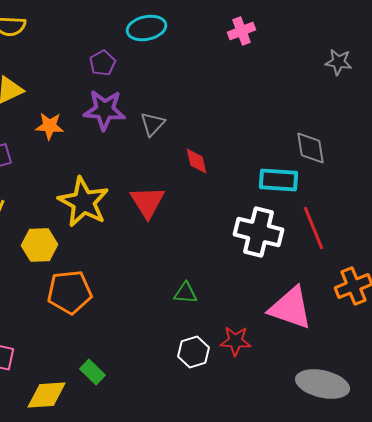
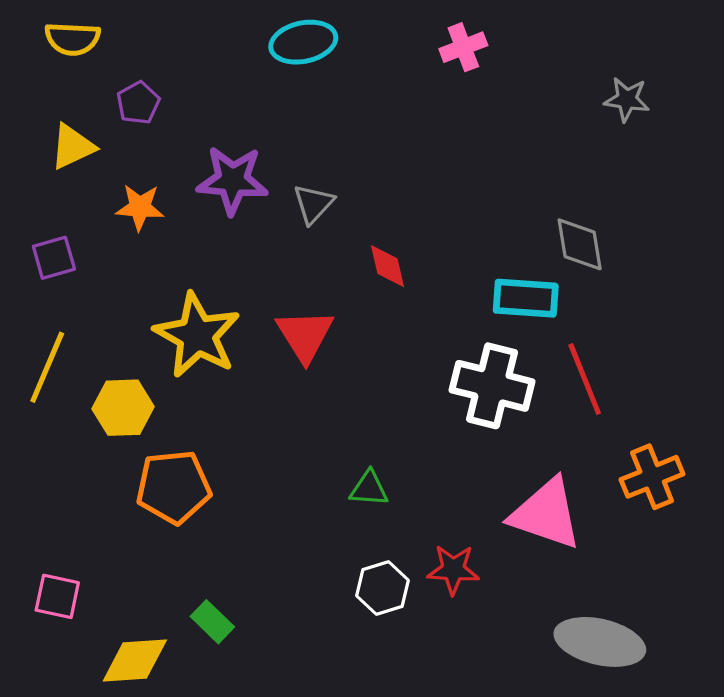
purple pentagon: (103, 63) -> (138, 103), moved

